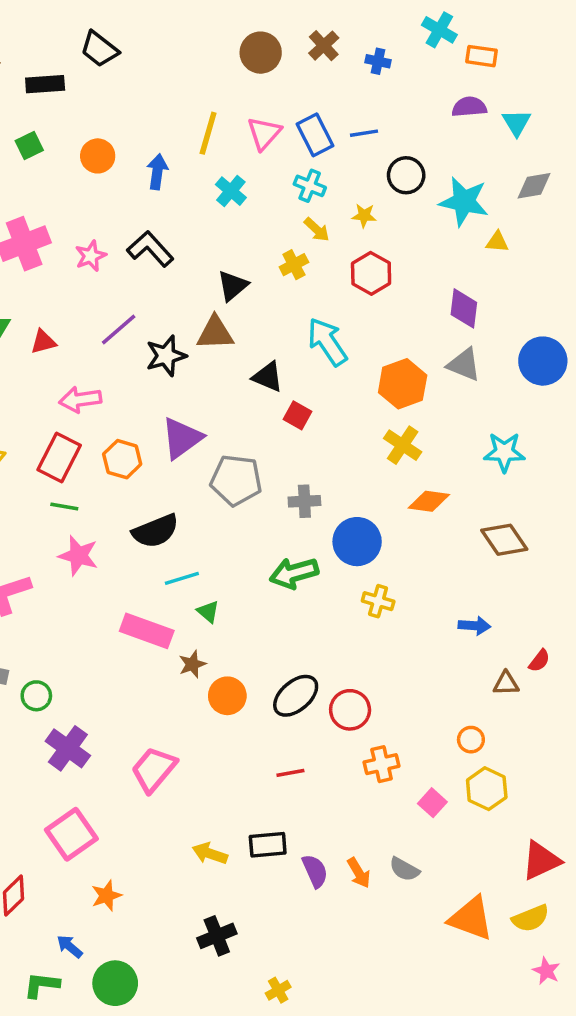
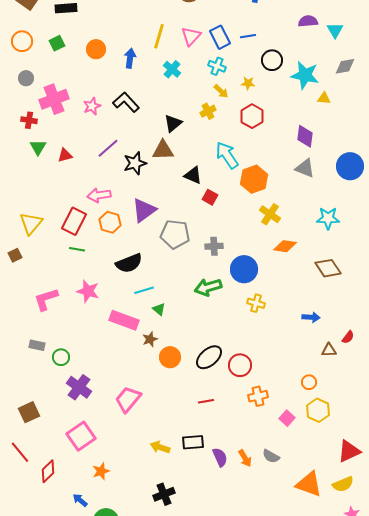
orange hexagon: (403, 384) -> (254, 179), moved
pink arrow: (80, 400) -> (99, 195), moved
pink star: (78, 556) -> (88, 291), moved

